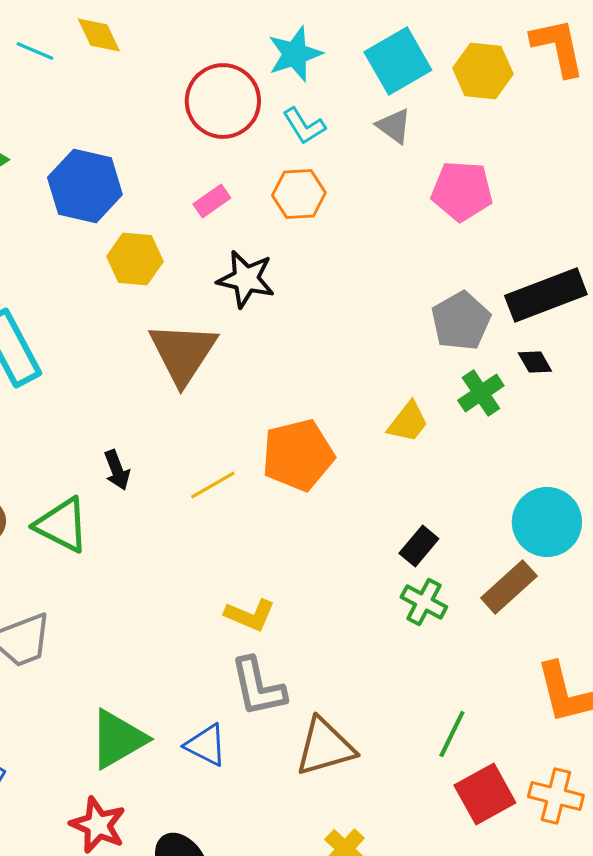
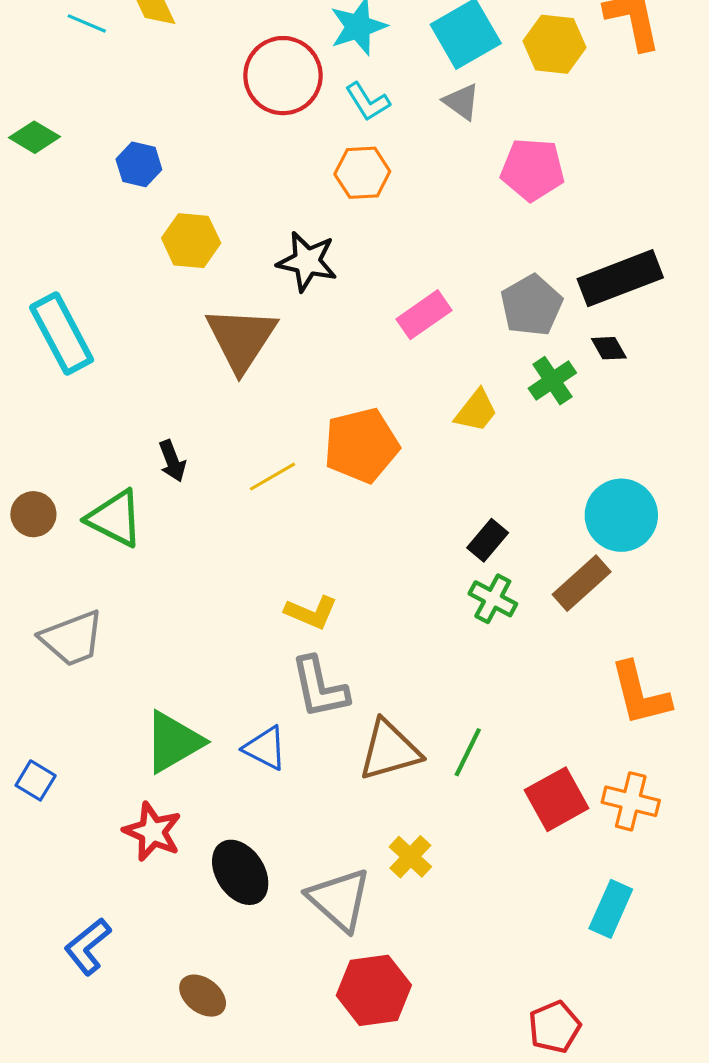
blue hexagon: (85, 186) -> (139, 164), size x0.6
pink rectangle: (212, 201) -> (424, 315), moved, size x1.4
green line: (452, 734) -> (468, 752), moved

